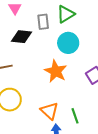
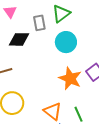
orange star: (56, 71) -> (70, 78), moved

